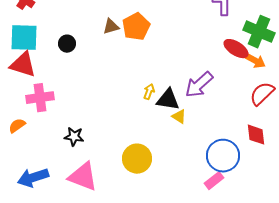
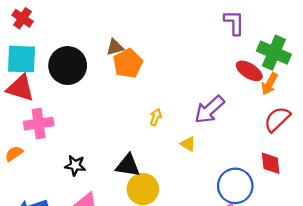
orange pentagon: (136, 27) -> (128, 63), moved
black circle: (67, 44) -> (68, 66), size x2.0
orange arrow: (255, 61) -> (270, 84), turned 90
black triangle: (168, 100) -> (128, 165), moved

